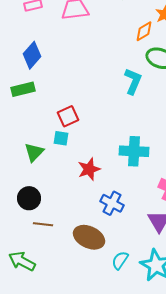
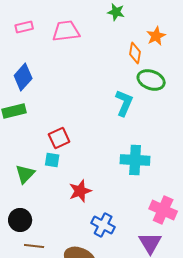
orange diamond: (144, 31) -> (135, 53), turned -50
cyan cross: (134, 151) -> (135, 160), moved

